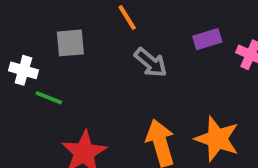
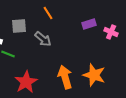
gray arrow: (151, 63) -> (43, 39), moved

